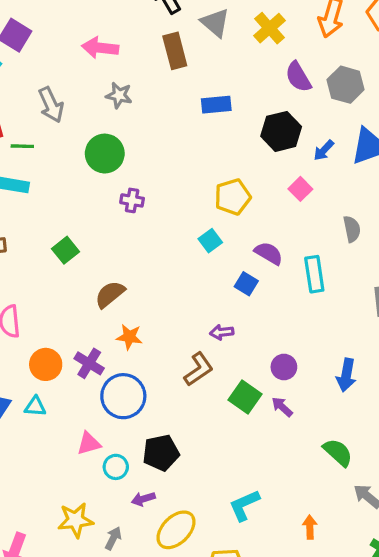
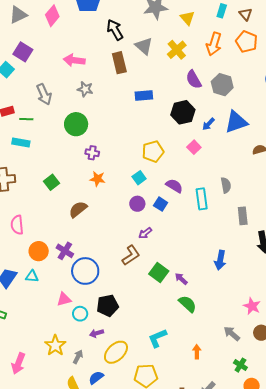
gray semicircle: (352, 229) -> (226, 185), moved
purple arrow: (222, 332) -> (145, 233), turned -32
orange star: (129, 337) -> (97, 179), moved
purple circle: (284, 367) -> (137, 204), moved
green semicircle: (338, 452) -> (188, 304), moved
yellow star: (76, 520) -> (55, 345), turned -30

